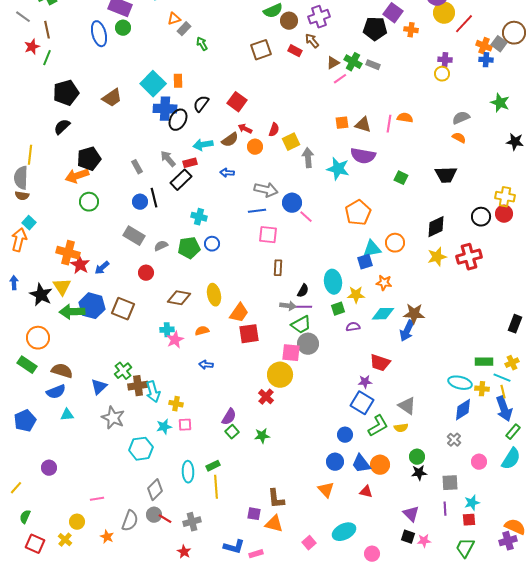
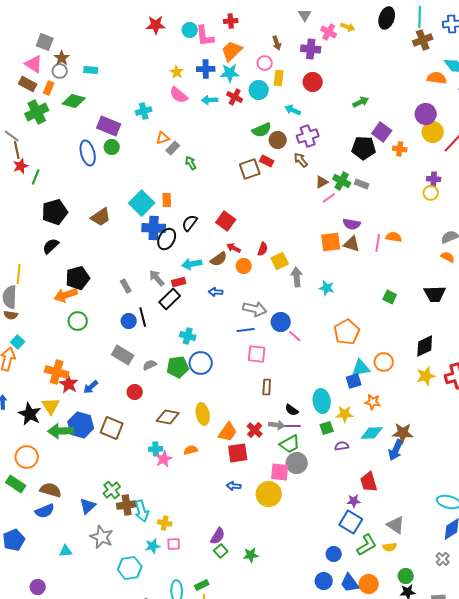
brown line: (47, 30) -> (17, 150), moved
red rectangle: (295, 51) -> (267, 161), moved
orange square: (342, 123) -> (331, 242), size x1.5
purple semicircle: (363, 156) -> (352, 224), moved, size x0.7
cyan star: (338, 169) -> (327, 288), size x0.7
blue circle: (212, 244) -> (201, 363), size x1.5
black semicircle: (303, 291) -> (292, 410), turned 96
red trapezoid: (380, 363) -> (369, 482), turned 55
blue arrow: (206, 365) -> (234, 486), moved
red cross: (266, 397) -> (255, 430), moved
cyan triangle: (67, 415) -> (66, 551), moved

